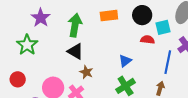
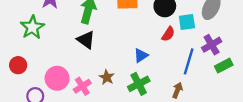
red semicircle: (148, 40) -> (168, 34), turned 112
brown star: (86, 72) -> (107, 77), moved

